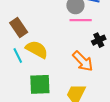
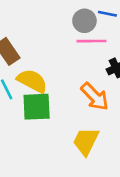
green square: (40, 84) -> (37, 107), moved

